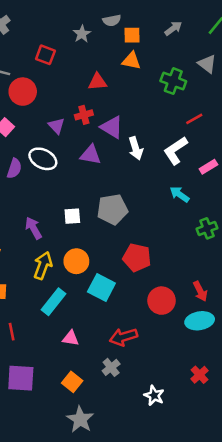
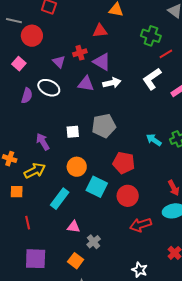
green cross: (173, 81) -> (151, 36), moved
red triangle: (97, 82) -> (100, 31), moved
white arrow: (136, 148) -> (112, 83), moved, turned -84
cyan arrow: (180, 194) -> (154, 140), moved
yellow arrow: (43, 266) -> (35, 171), moved, turned 45
red circle: (162, 301) -> (128, 196), moved
red arrow: (123, 337) -> (141, 225), moved
gray cross: (111, 367) -> (94, 242), moved

